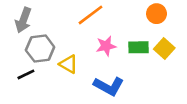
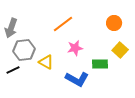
green rectangle: (138, 47) -> (100, 64), moved

